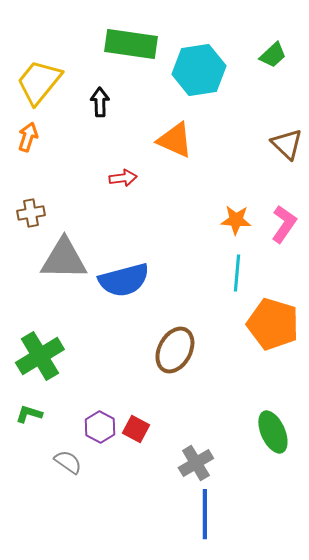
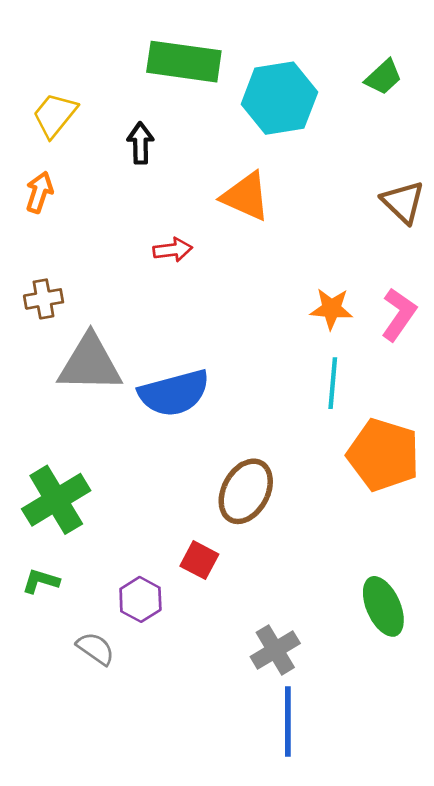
yellow trapezoid: (39, 82) -> (55, 115), size x0.7
red square: (136, 429) -> (199, 560), moved

